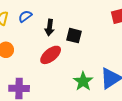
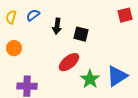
red ellipse: (51, 55) -> (69, 62), moved

